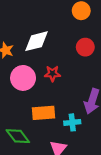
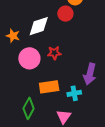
red circle: (85, 47) -> (65, 14), moved
green diamond: (18, 136) -> (29, 108), turned 70

